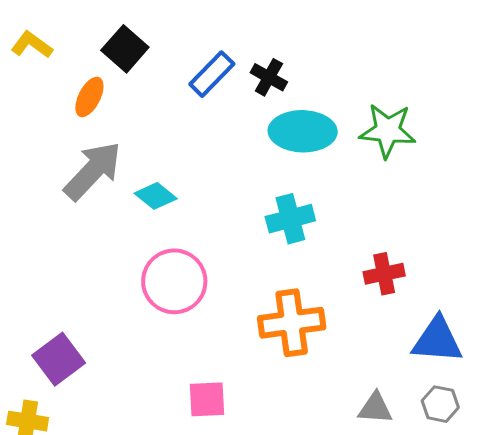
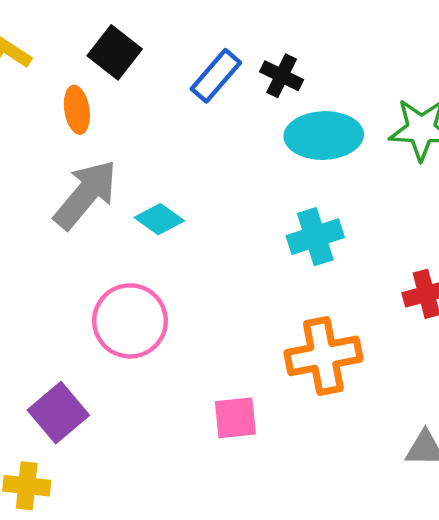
orange ellipse: (89, 97) -> (77, 110), turned -33
pink circle: (174, 281) -> (130, 321), moved
pink square: (207, 399) -> (235, 418), moved

